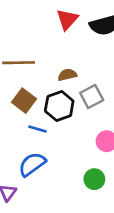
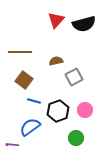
black hexagon: (59, 106) -> (58, 111), moved

